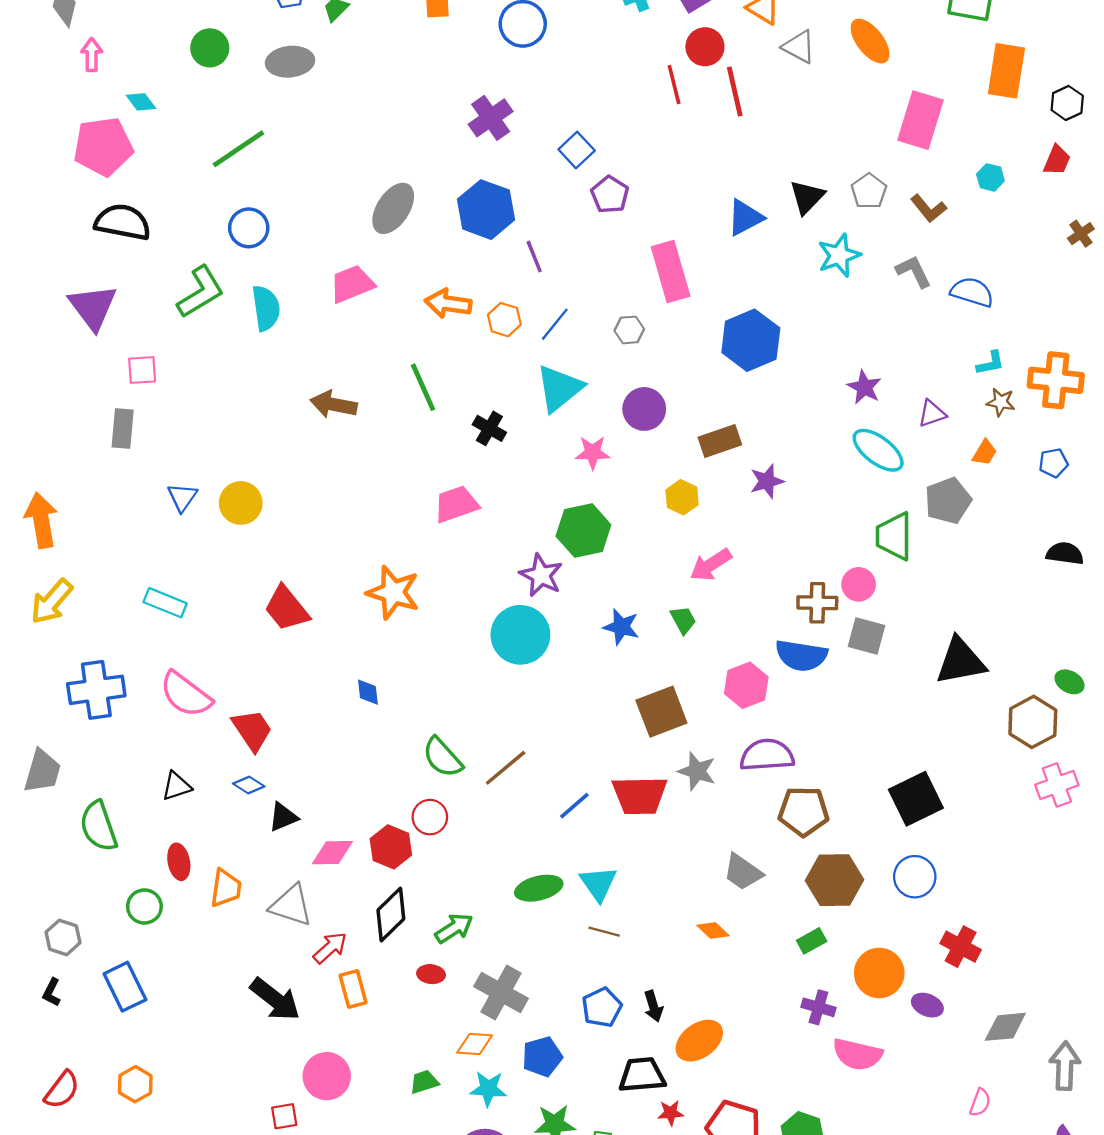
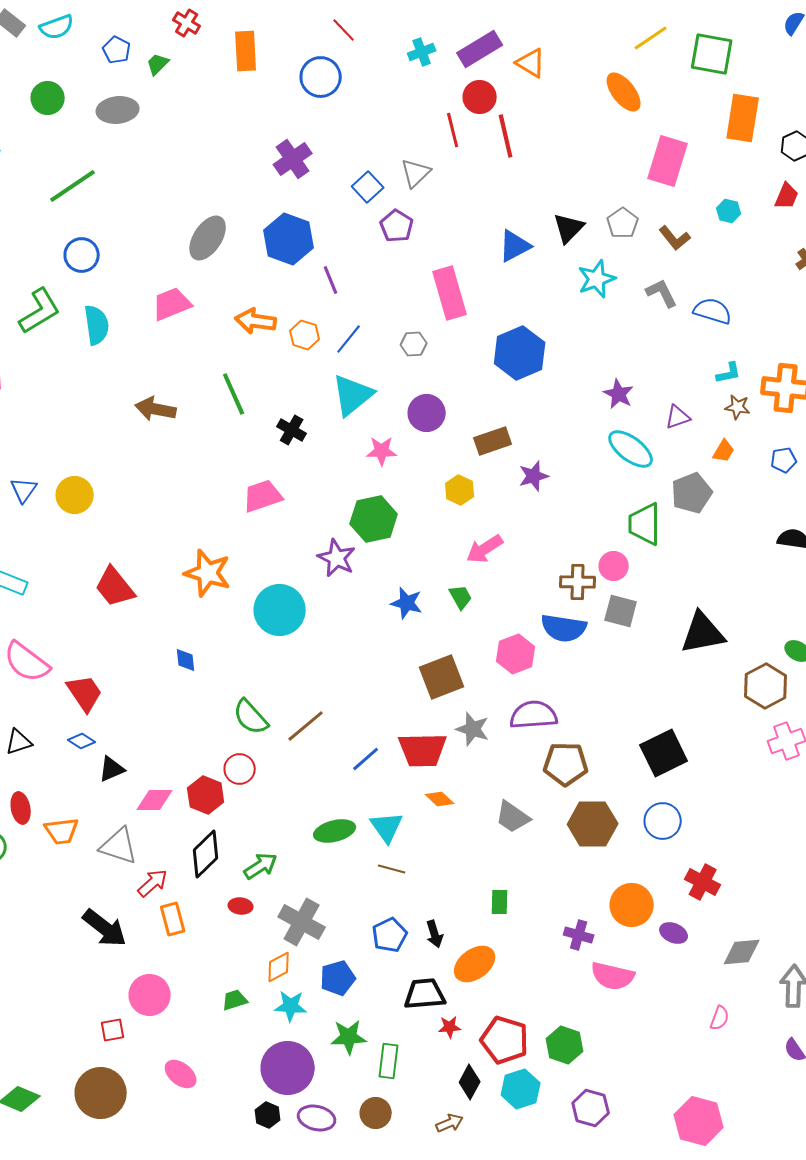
gray triangle: (799, 47) -> (416, 173), moved, turned 48
cyan circle: (520, 635) -> (280, 610), moved
orange trapezoid: (226, 888) -> (62, 831), turned 75
orange diamond: (713, 931) -> (440, 799), moved
green rectangle: (812, 941) -> (500, 902), moved, turned -60
orange diamond: (475, 1044) -> (279, 967), turned -32

